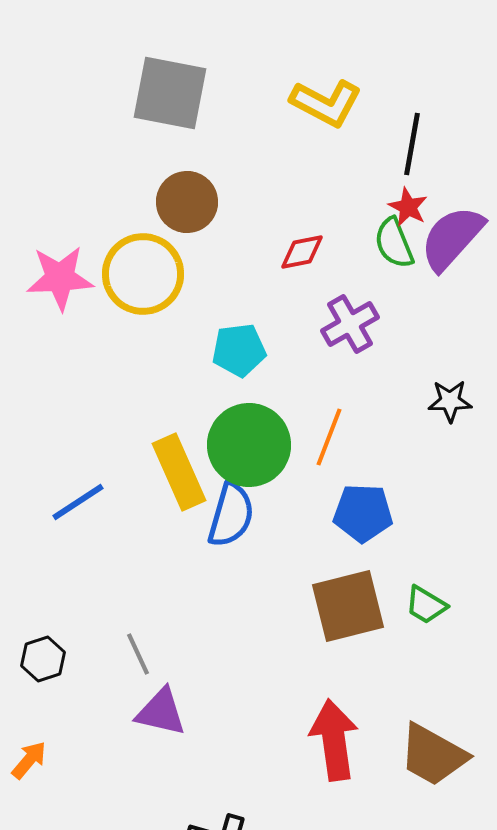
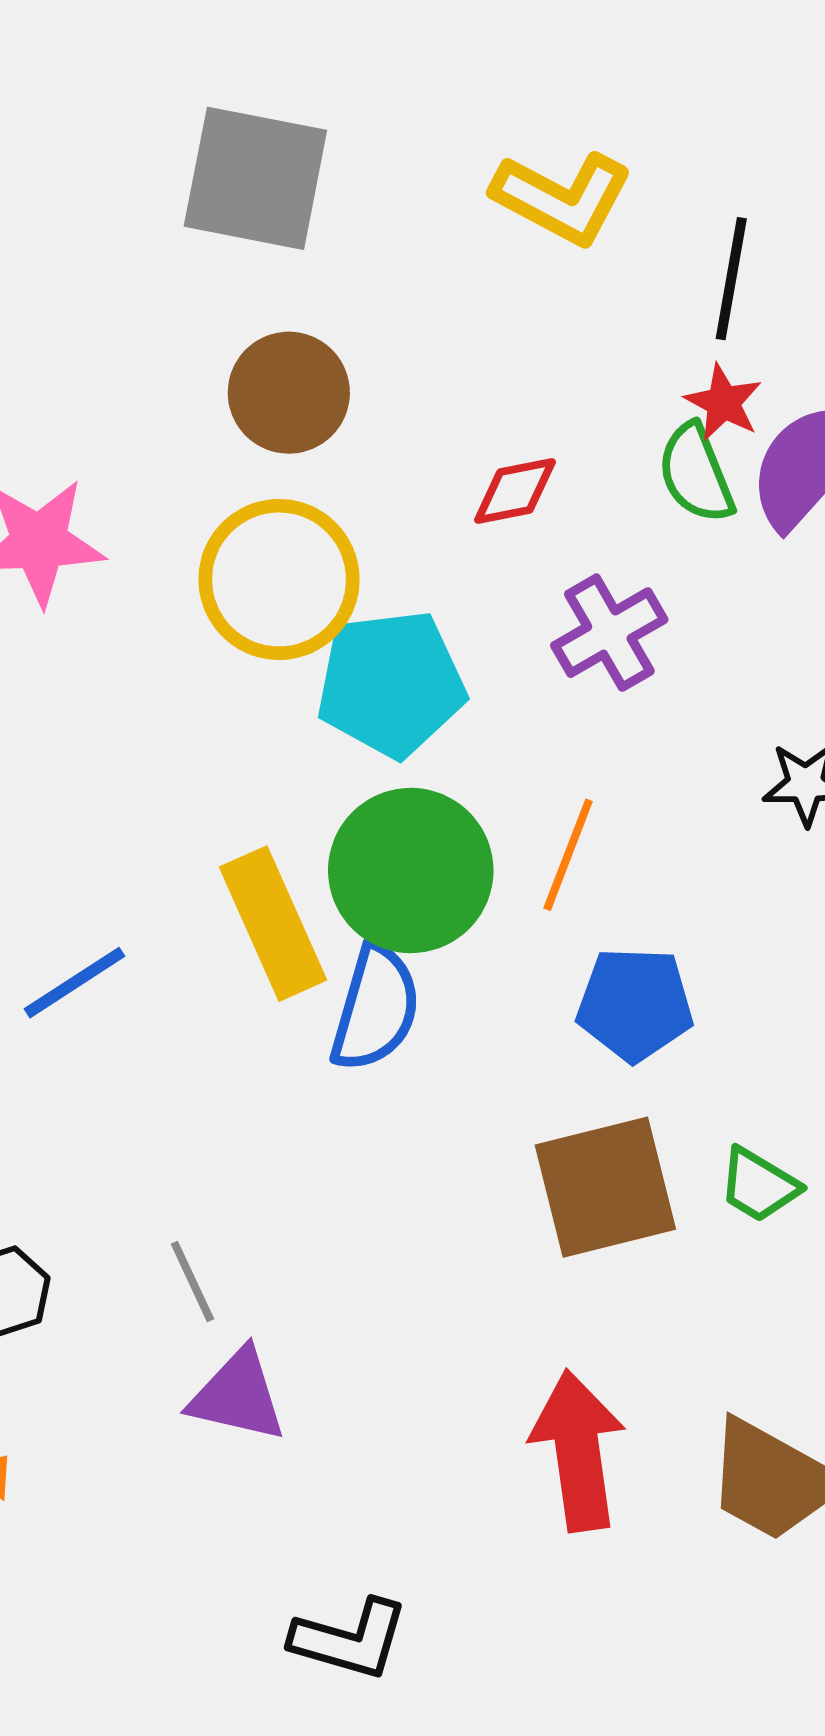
yellow circle: (143, 274) -> (279, 579), moved
cyan pentagon: (239, 350) -> (391, 684), size x1.4

